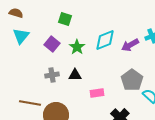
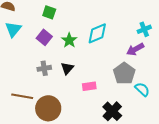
green square: (65, 19) -> (49, 12), moved
purple arrow: (130, 45) -> (135, 49), moved
black triangle: (75, 75) -> (67, 68), turned -48

